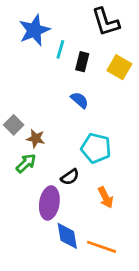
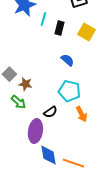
blue semicircle: (80, 100) -> (67, 60), moved
green arrow: (26, 163) -> (18, 102), turned 84
orange arrow: (106, 197) -> (81, 114), moved

